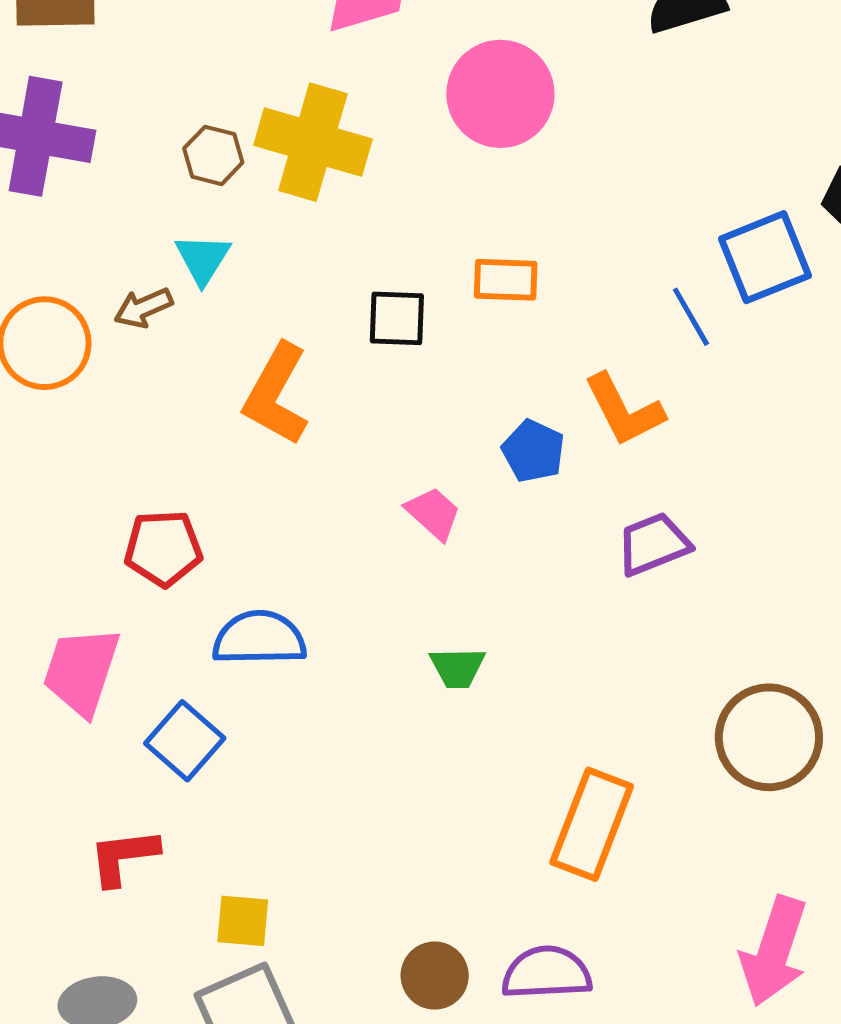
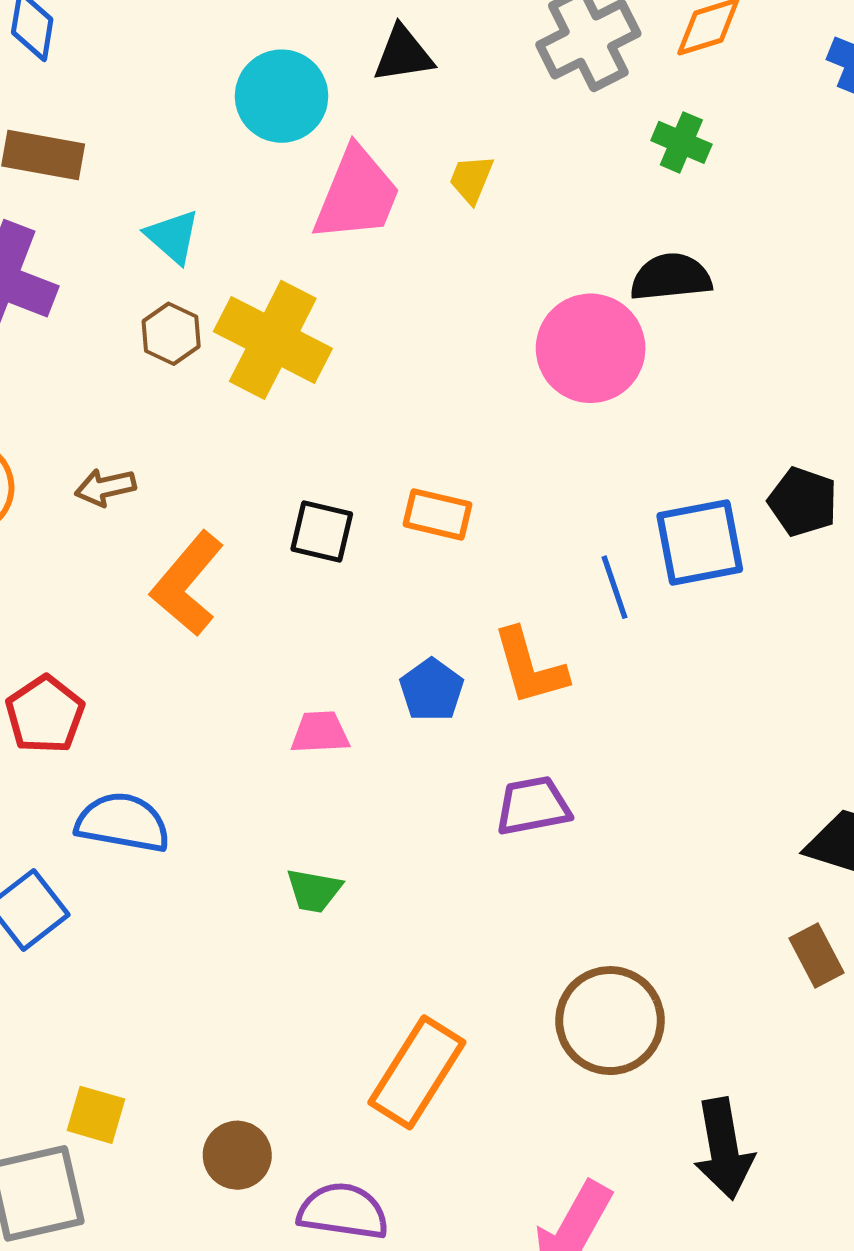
pink circle: (500, 94) -> (591, 348), moved
cyan triangle: (203, 259) -> (173, 236), moved, turned -32
brown arrow: (143, 308) -> (105, 487), moved
pink trapezoid: (433, 513) -> (320, 732), turned -56
red pentagon: (163, 548) -> (45, 715), turned 30
yellow square: (243, 921) -> (96, 1115), moved
brown circle: (435, 976) -> (237, 1155), moved

